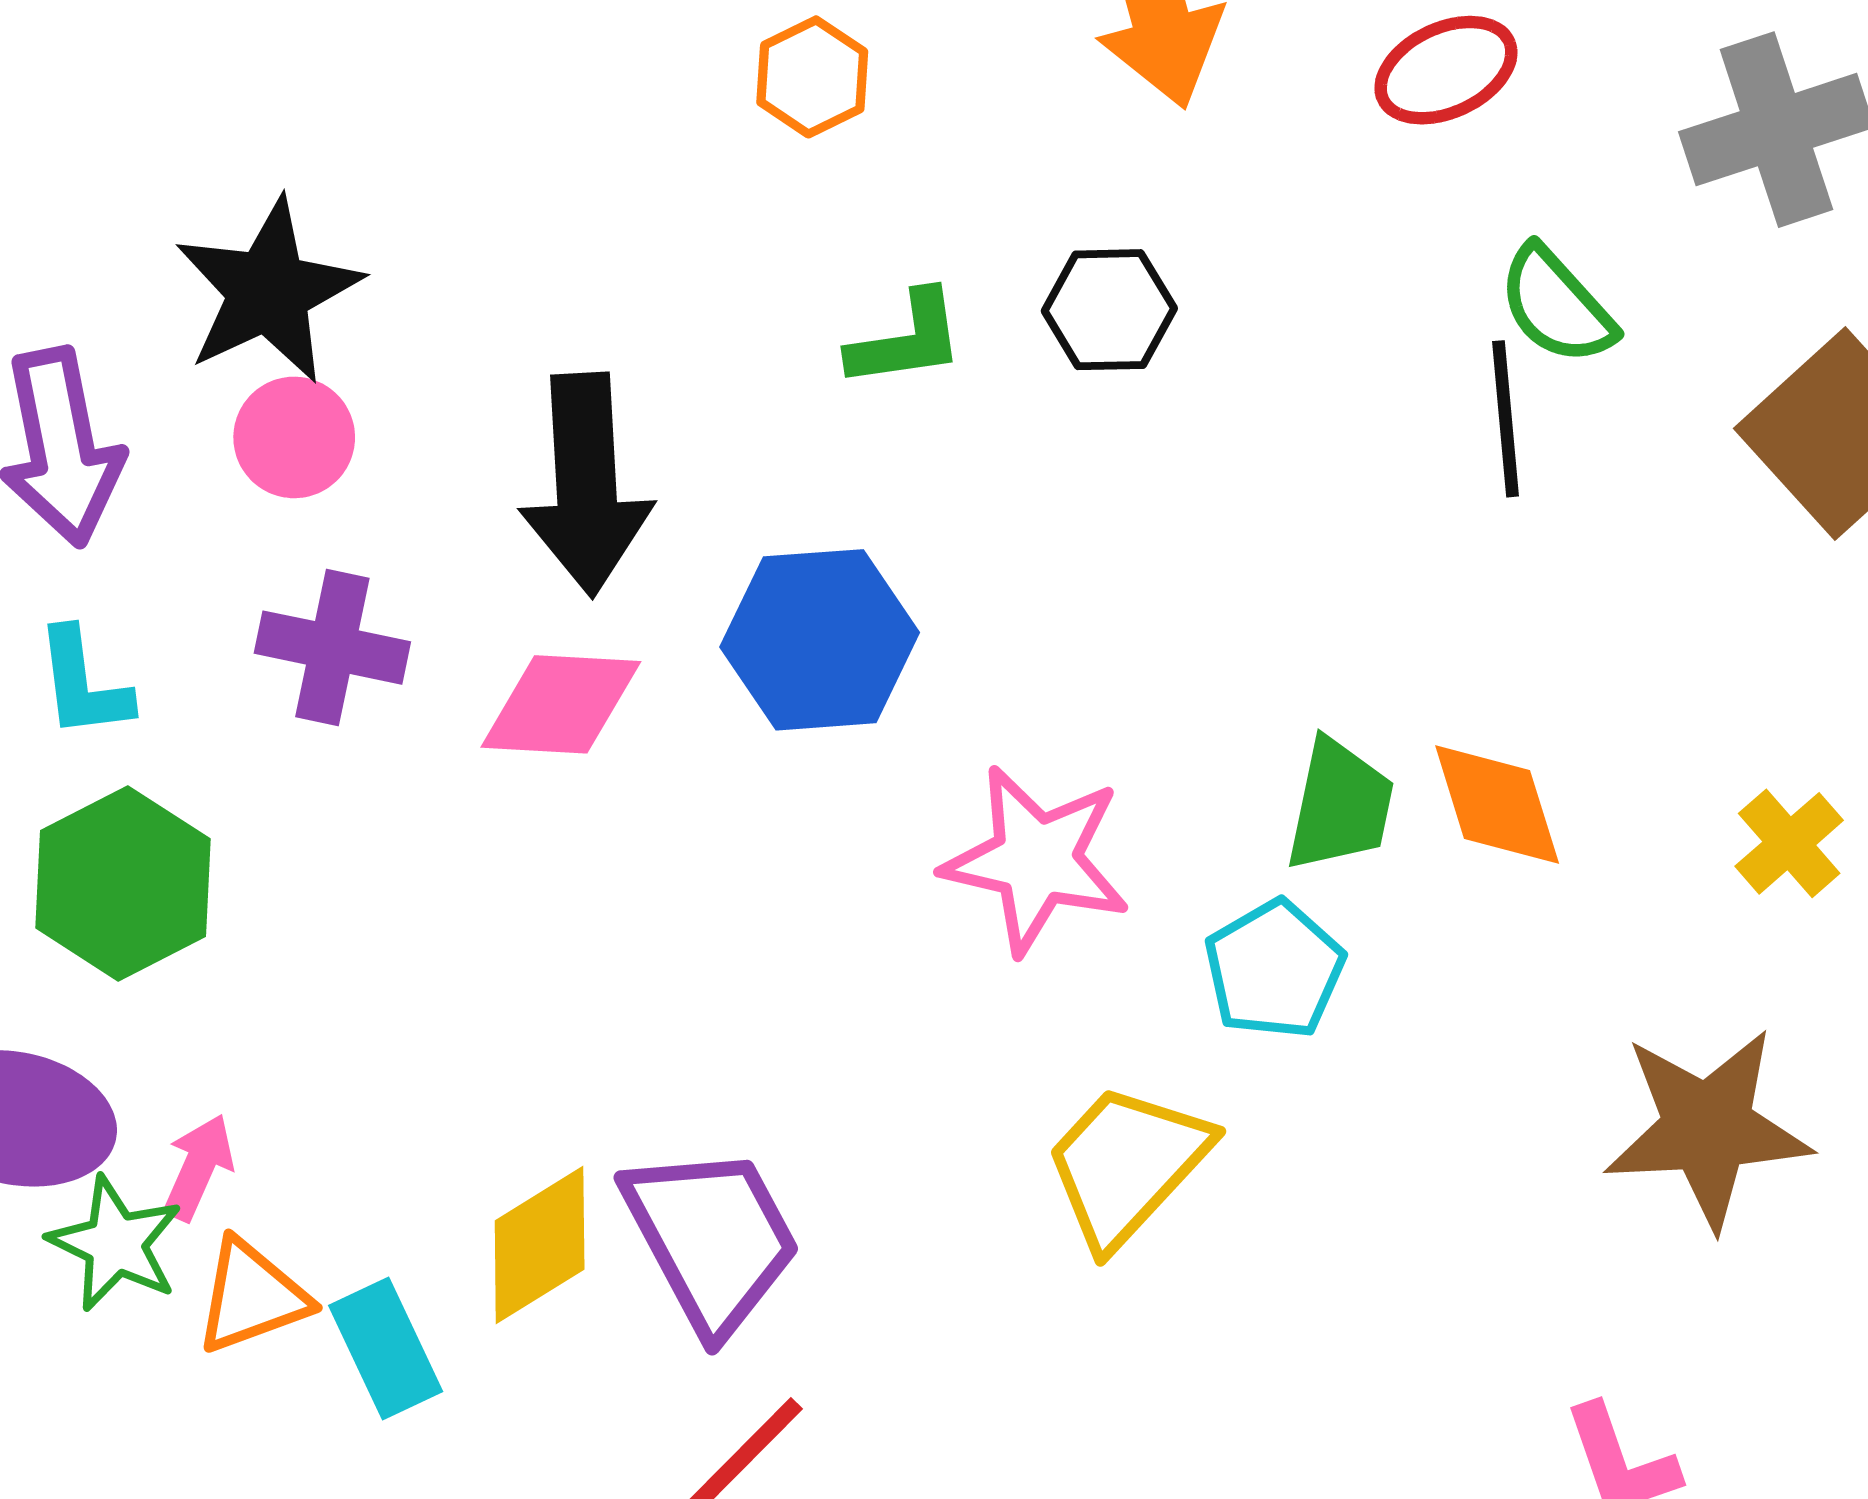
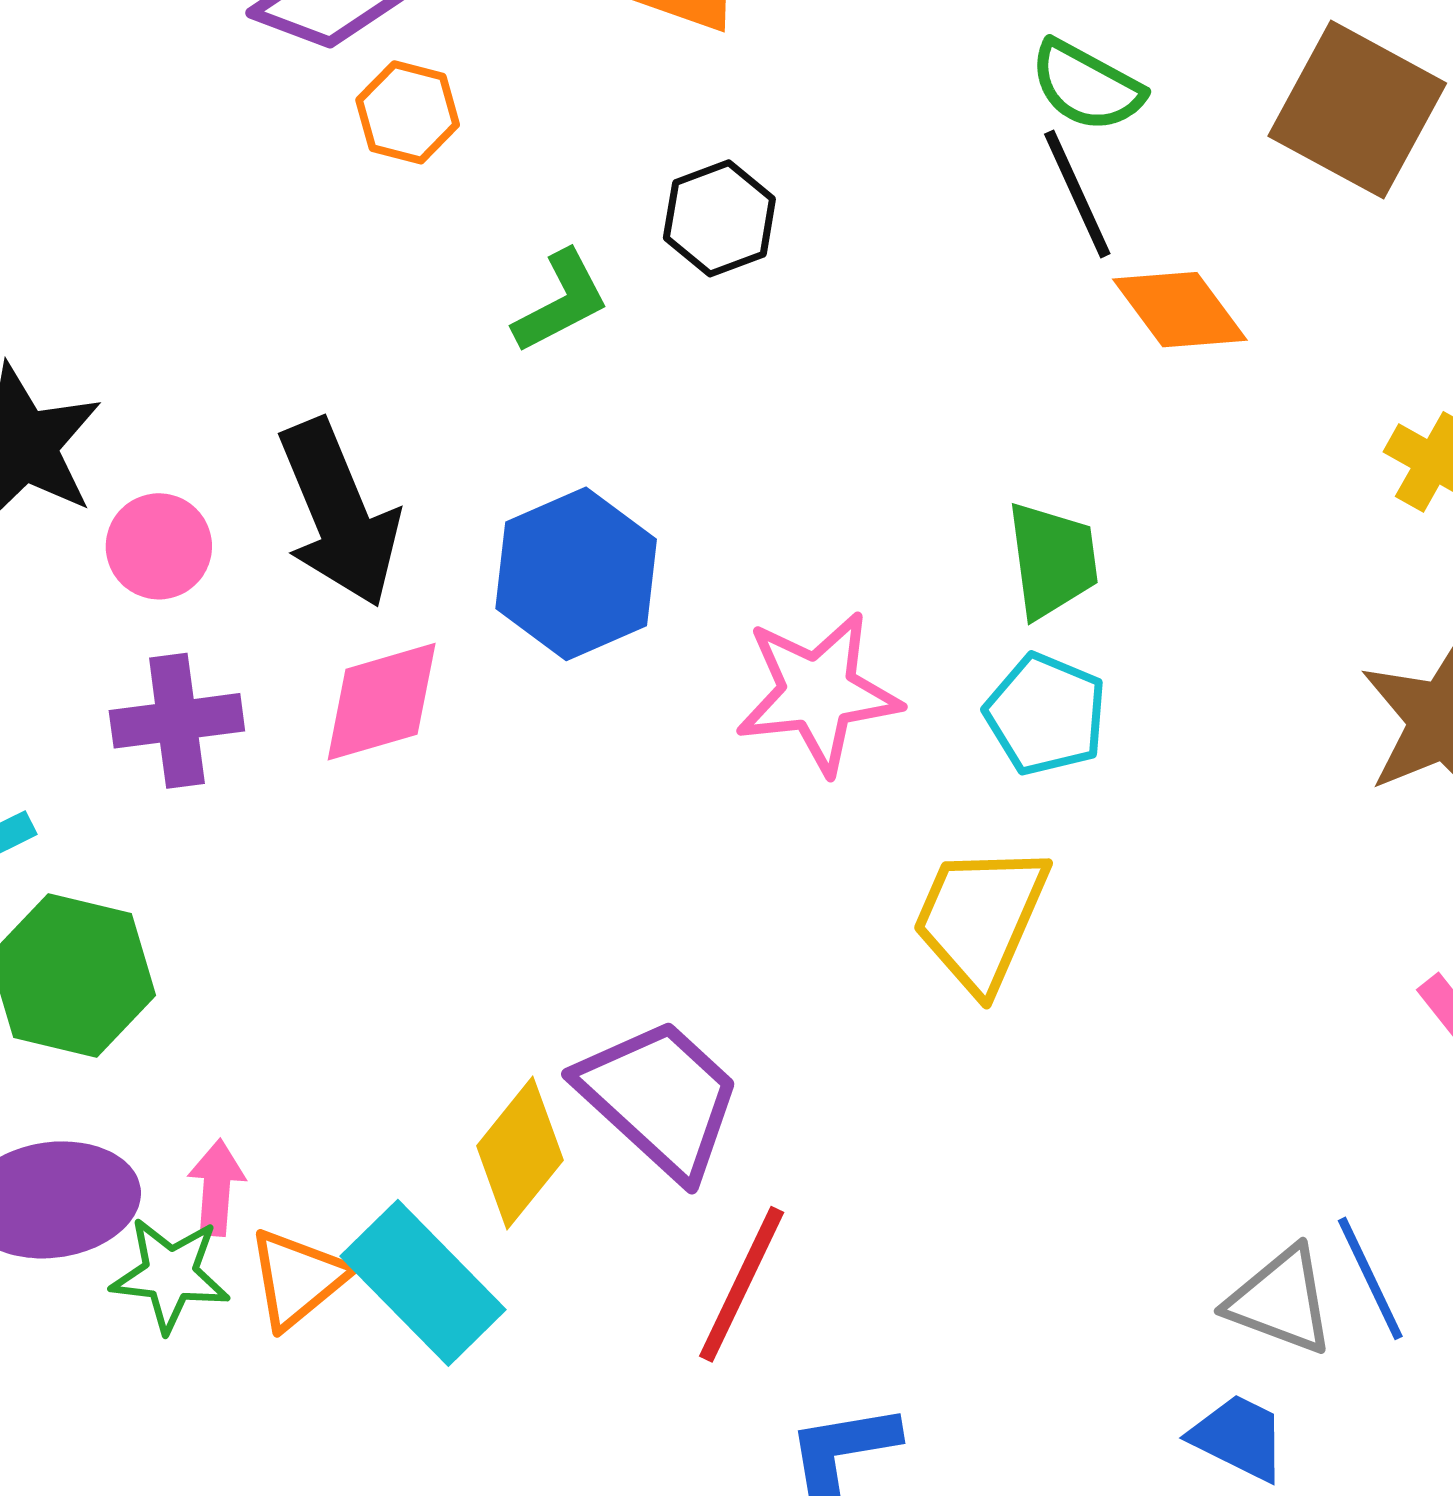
pink circle: (294, 437) -> (159, 546), moved
orange diamond: (1497, 805) -> (1180, 310), moved
cyan rectangle: (386, 1349) -> (423, 1283), size x1.4

